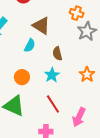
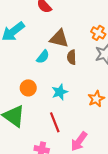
brown triangle: (41, 26) -> (59, 39), turned -30
brown semicircle: (57, 54) -> (72, 57), moved

